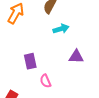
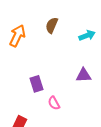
cyan arrow: (61, 29) -> (87, 35), moved

